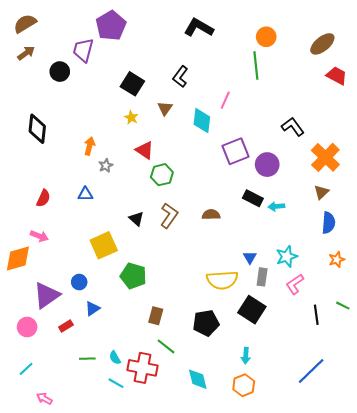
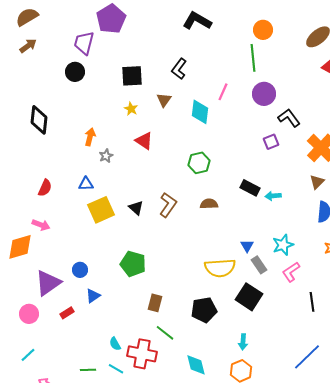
black circle: (60, 72) -> (75, 72), moved
black square: (132, 84) -> (132, 76), turned -35
purple square: (236, 151) -> (271, 142), moved, size x0.6
purple circle: (267, 165) -> (264, 94), moved
green hexagon: (162, 175) -> (199, 163), moved
yellow square: (104, 245) -> (101, 210), moved
gray rectangle: (262, 277) -> (259, 265), turned -42
green line: (87, 359) -> (88, 370), moved

